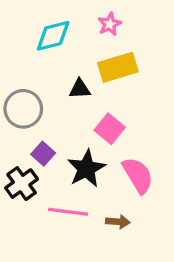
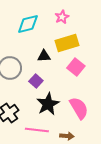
pink square: (110, 129) -> (76, 67), moved
purple square: (43, 154) -> (36, 81), moved

